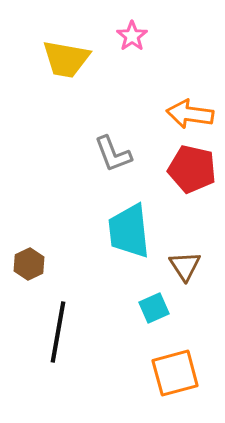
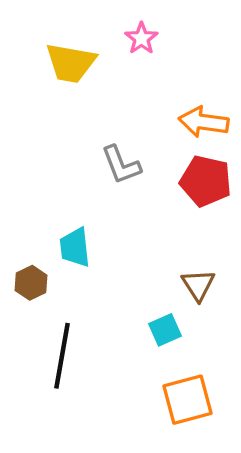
cyan trapezoid: (129, 231) -> (75, 247), moved, size x0.7

